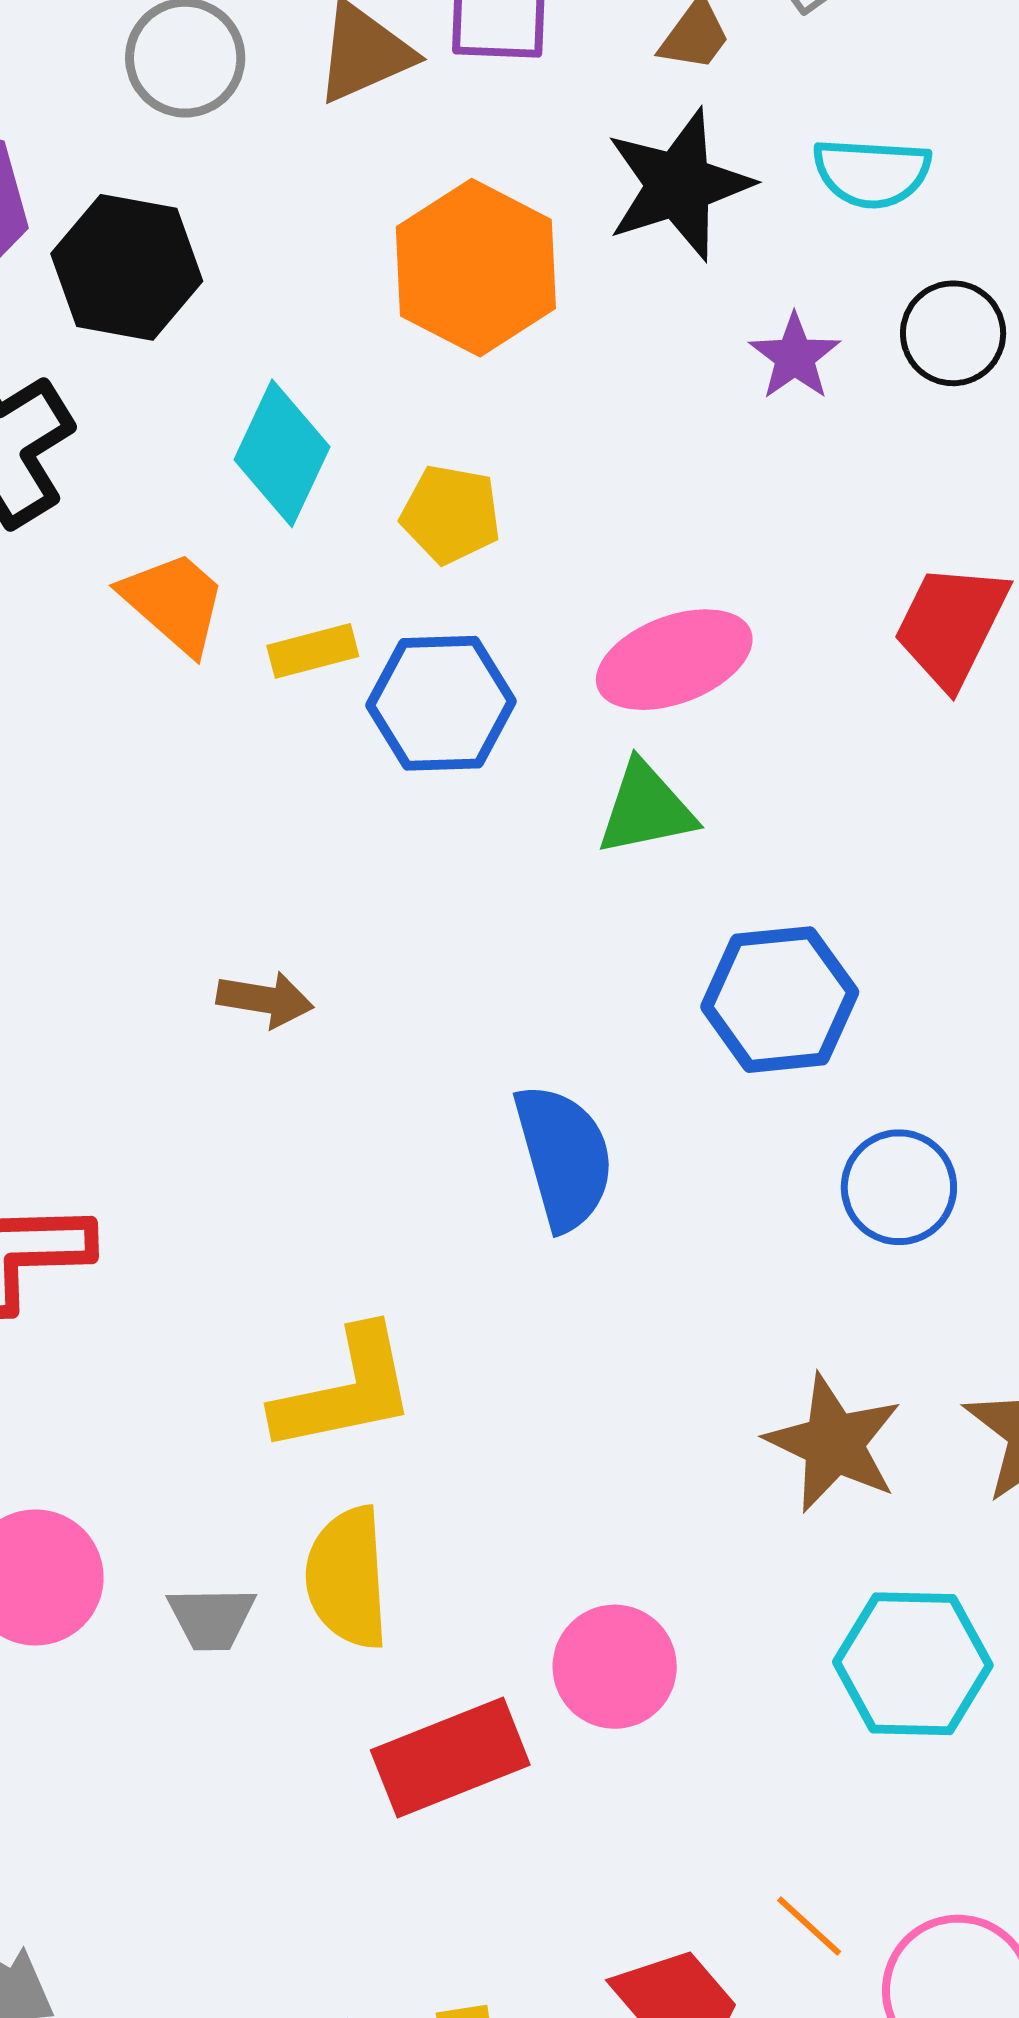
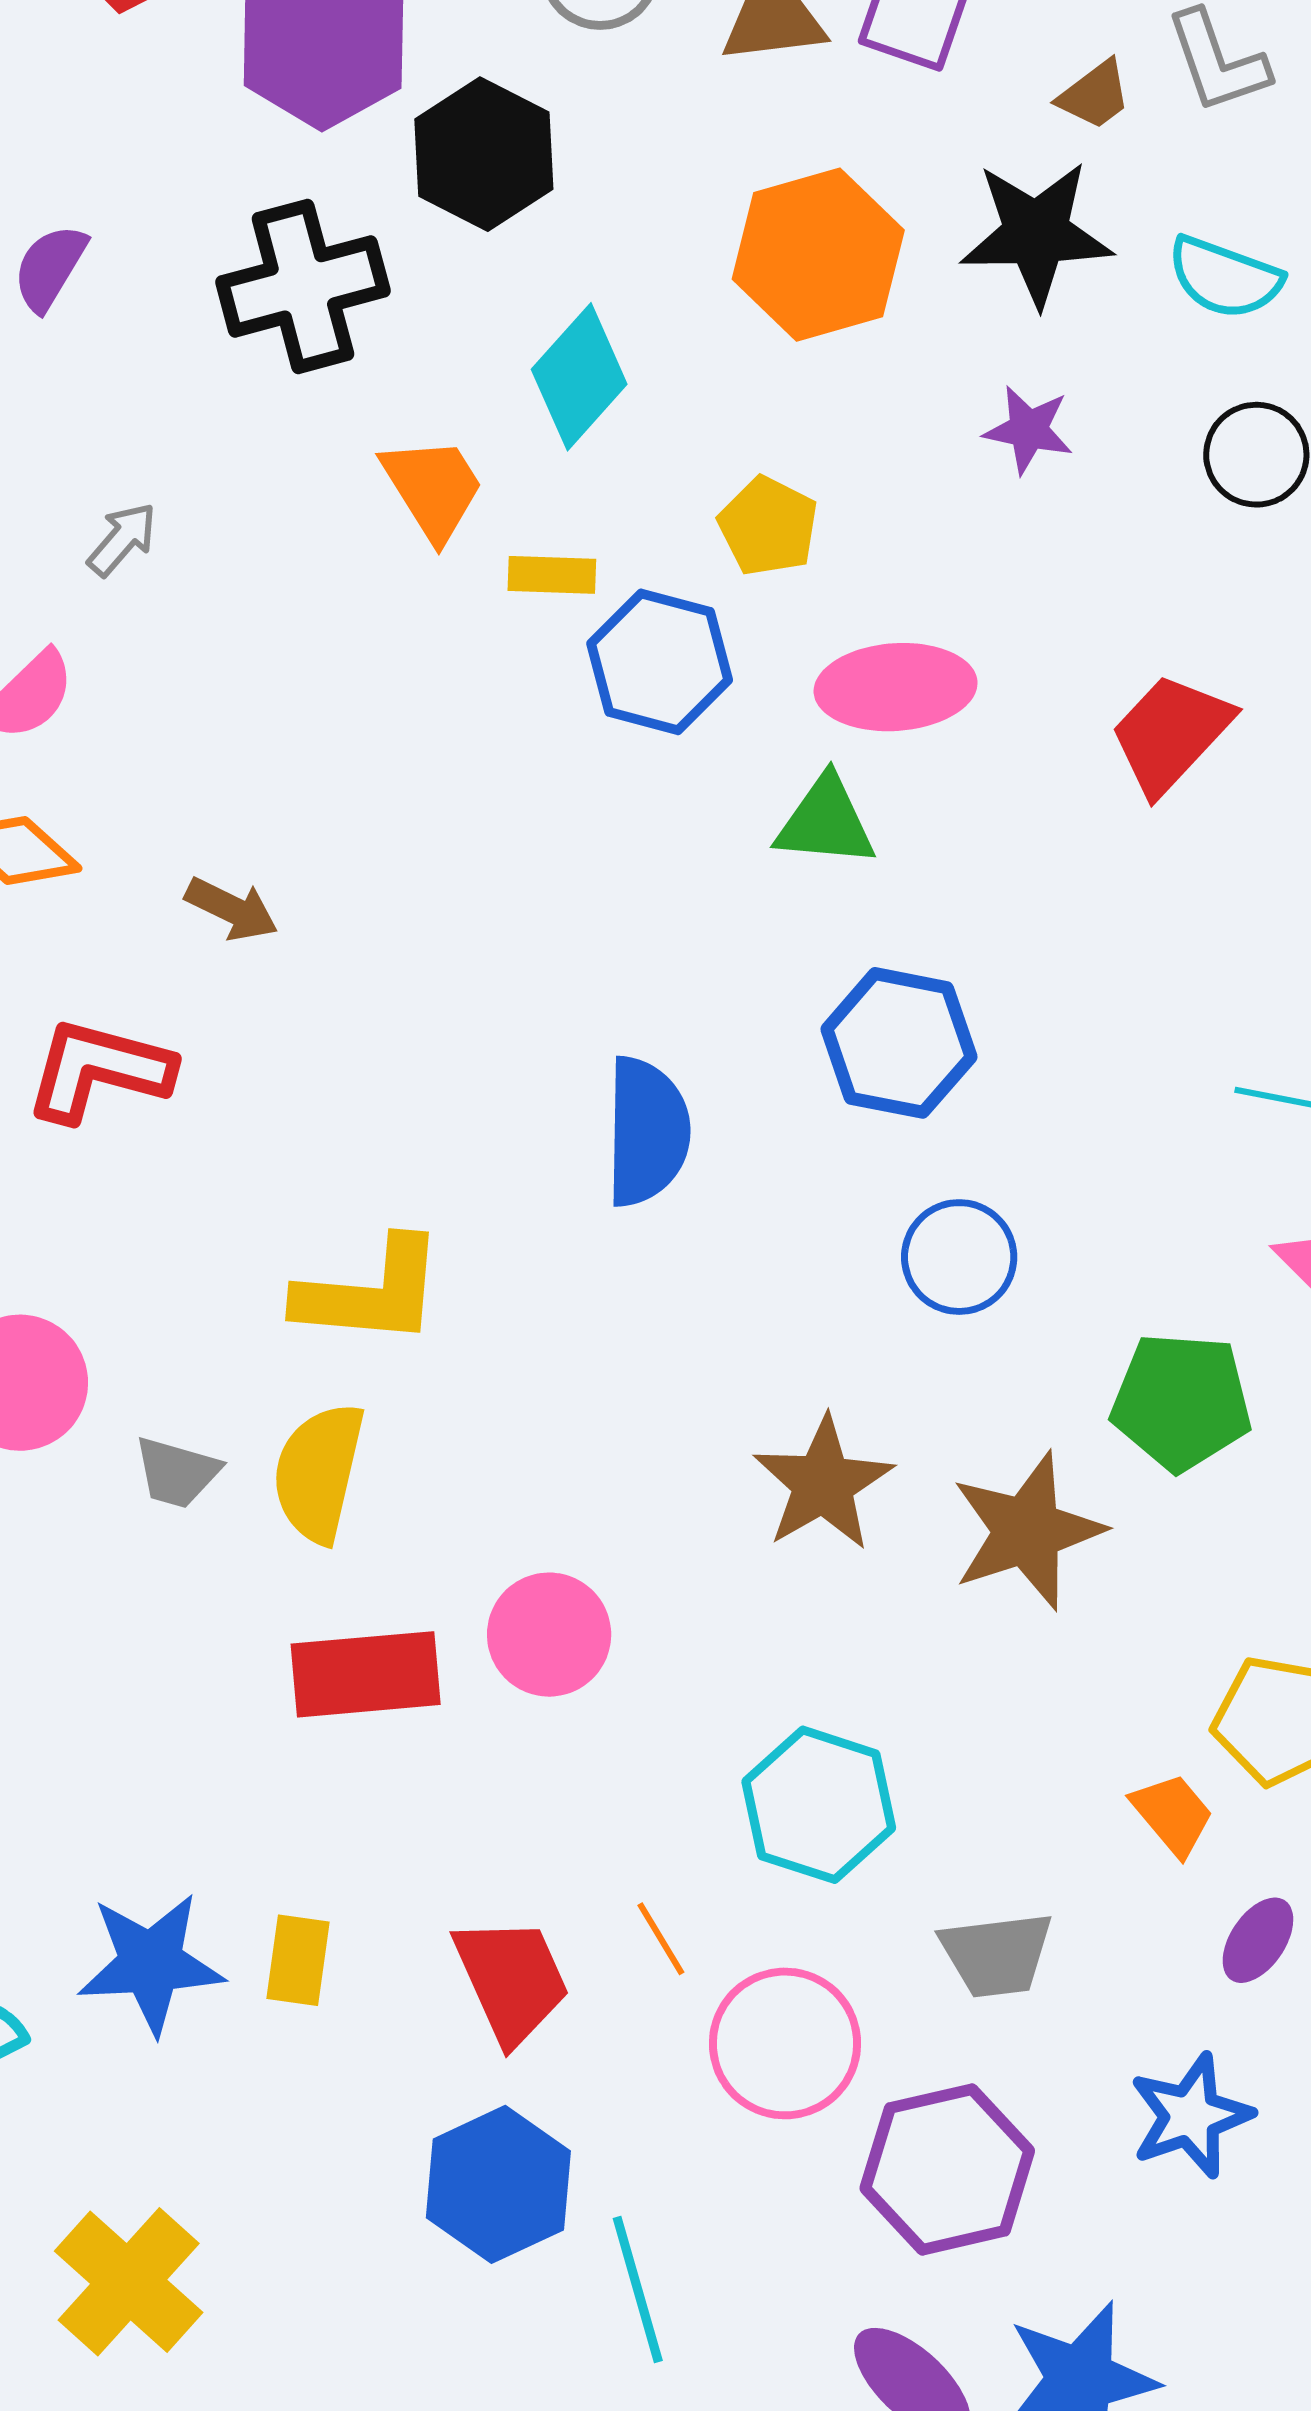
purple star: (795, 357) -> (1028, 430), moved, turned 30
yellow pentagon: (451, 514) -> (768, 526), moved
brown arrow: (265, 999) -> (232, 909), moved
cyan hexagon: (913, 1664) -> (819, 1805), moved

